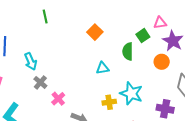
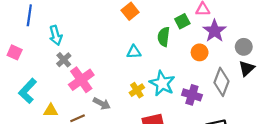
pink cross: (58, 99) -> (81, 80), size x1.6
yellow cross: (109, 102) -> (137, 90), turned -32
purple cross: (165, 109) -> (192, 95), moved

